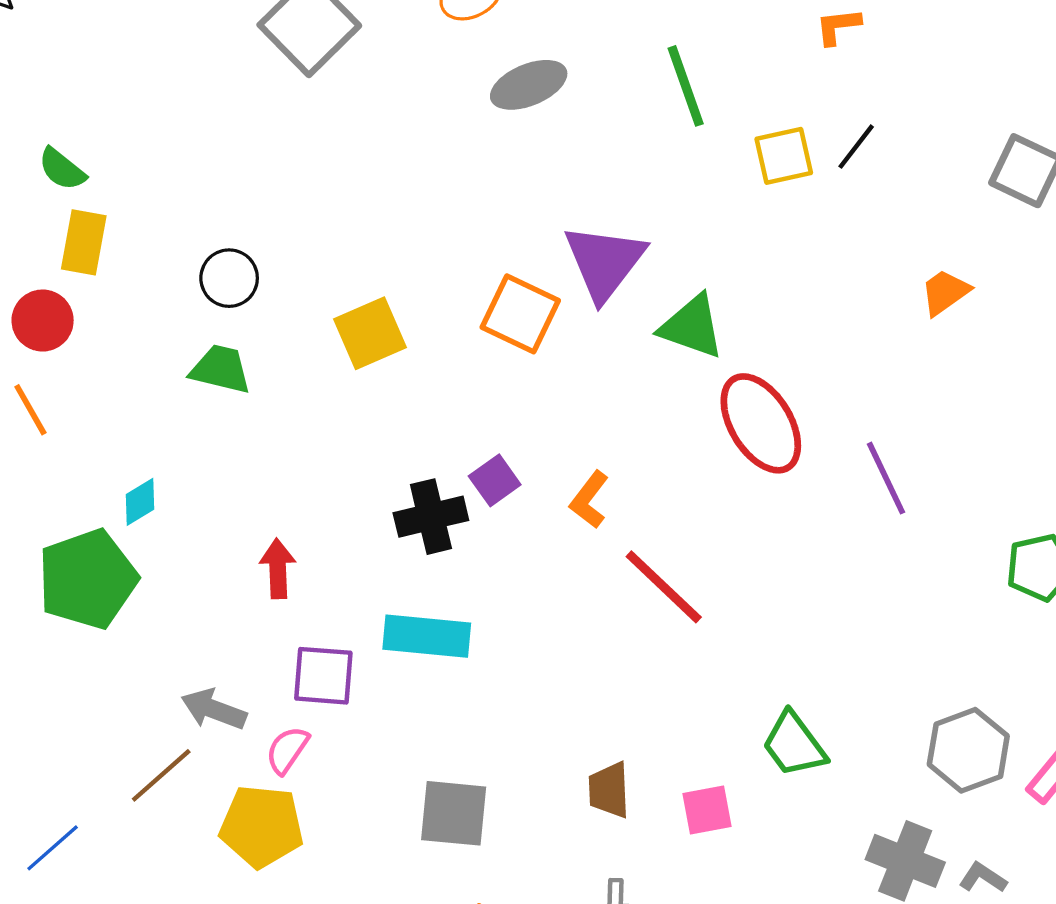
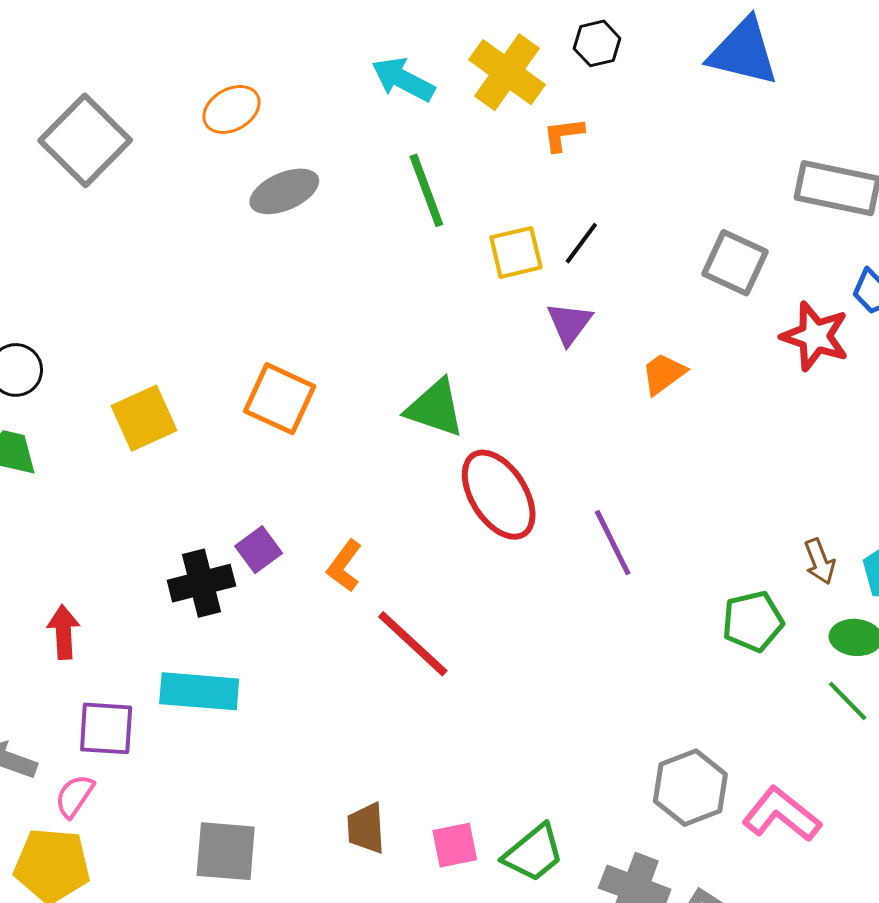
purple triangle: (604, 262) -> (569, 323), moved, size x0.6
green trapezoid: (794, 744) -> (533, 853), moved, turned -92

